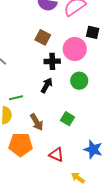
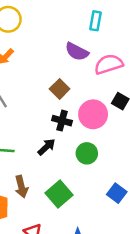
green square: (67, 119) -> (59, 194), size x1.5

